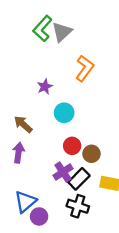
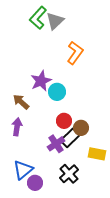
purple star: (45, 87) -> (41, 81), moved, size x1.5
black rectangle: (79, 179) -> (70, 138), moved
black cross: (78, 206) -> (69, 174), turned 30

